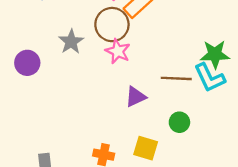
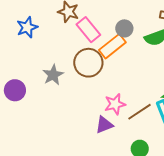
pink star: (118, 51) -> (115, 104), moved, turned 30
brown line: (176, 78) -> (139, 112), turned -40

